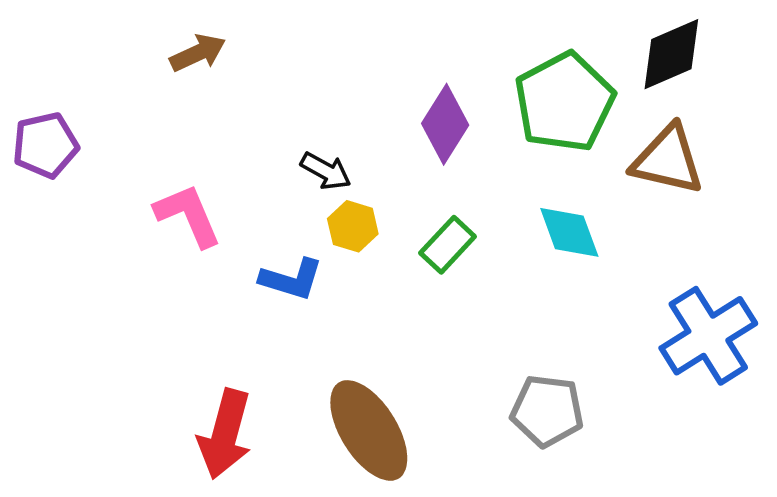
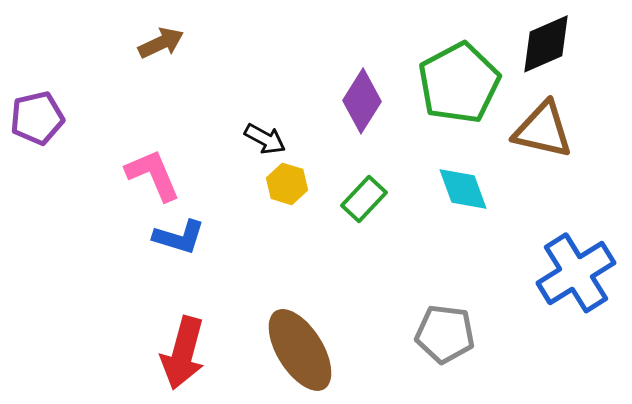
blue L-shape: (291, 279) -> (179, 237), moved

